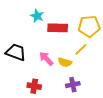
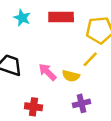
cyan star: (37, 16) -> (22, 18), moved
red rectangle: (58, 28) -> (61, 17), moved

